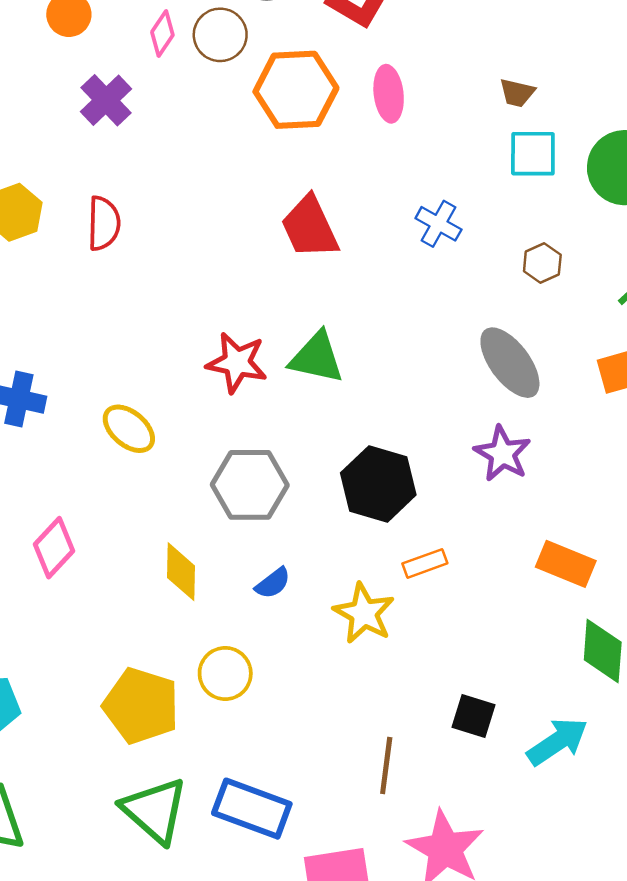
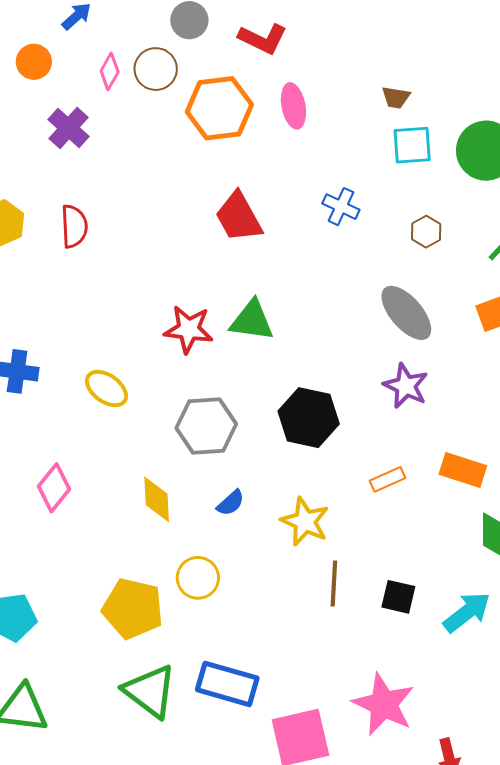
orange rectangle: (425, 563) -> (387, 479), moved
brown line: (386, 766) -> (334, 584), moved

